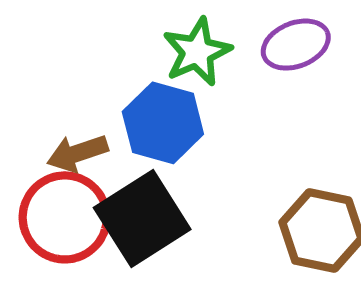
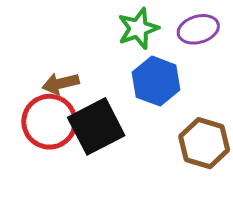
blue hexagon: (163, 123) -> (156, 81), moved

